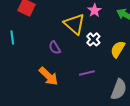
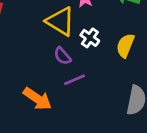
purple semicircle: (55, 48) -> (62, 56), moved
purple line: (87, 73) -> (74, 80), moved

